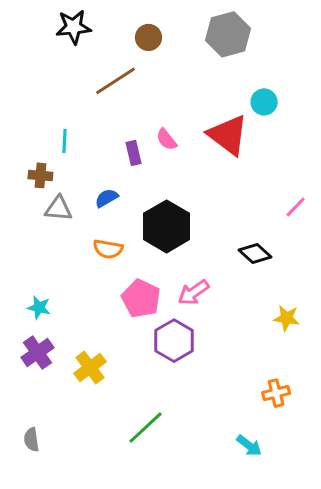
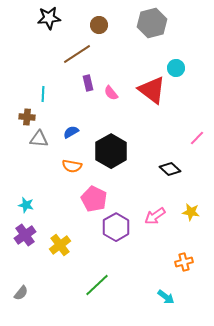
purple rectangle: (133, 153) -> (88, 83), moved
pink arrow: (194, 293) -> (155, 216), moved
gray semicircle: (31, 440) -> (21, 293), turned -133

